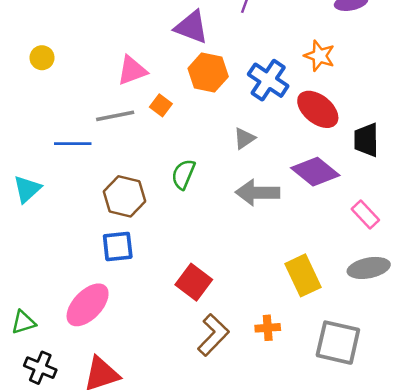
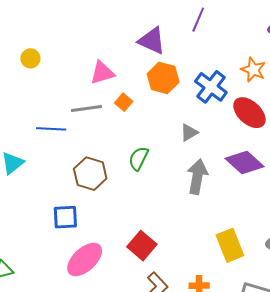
gray arrow: (258, 193) -> (197, 177), turned 96
blue square: (118, 246) -> (65, 217), moved
pink ellipse: (88, 305) -> (85, 259), moved

